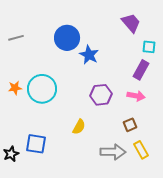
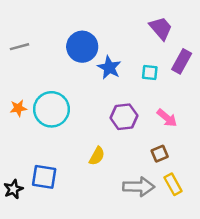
cyan square: (149, 47) -> (150, 72), moved
purple rectangle: (141, 70) -> (182, 61), moved
pink arrow: (136, 96) -> (167, 118), turned 30

